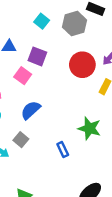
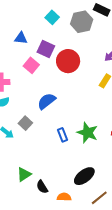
red circle: (82, 65) -> (68, 61), moved
blue semicircle: (31, 110) -> (47, 101), moved
green star: (89, 128) -> (87, 133), moved

